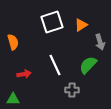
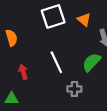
orange triangle: (81, 25) -> (84, 20), turned -48
red arrow: (24, 74) -> (23, 72), turned -96

